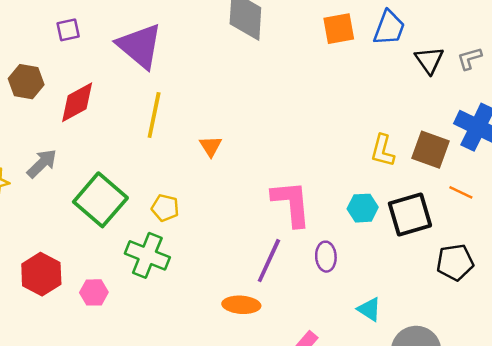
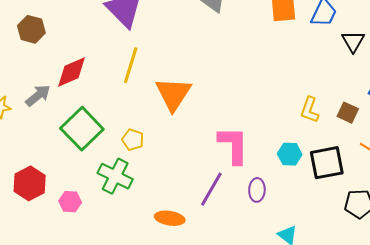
red diamond: (77, 102) -> (72, 72), moved
orange triangle: (211, 146) -> (173, 94), size x2.0
brown square: (430, 150) -> (348, 113), size x0.7
orange ellipse: (241, 305) -> (170, 218), moved

